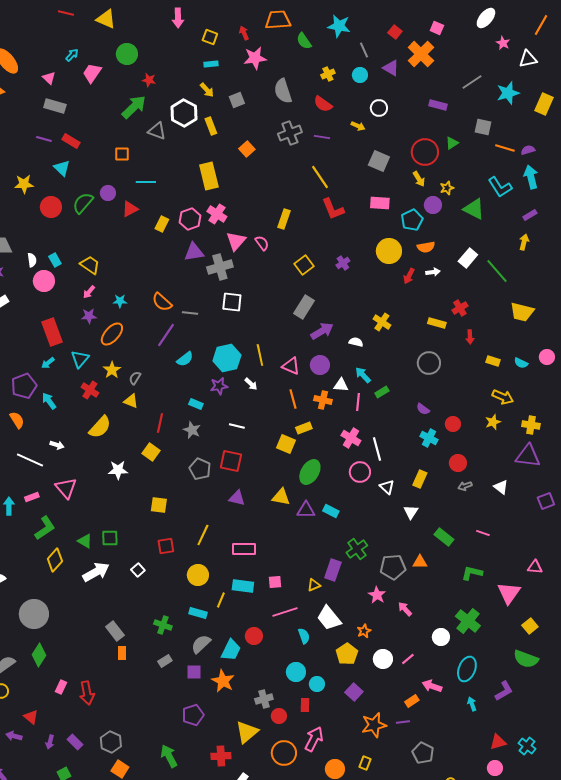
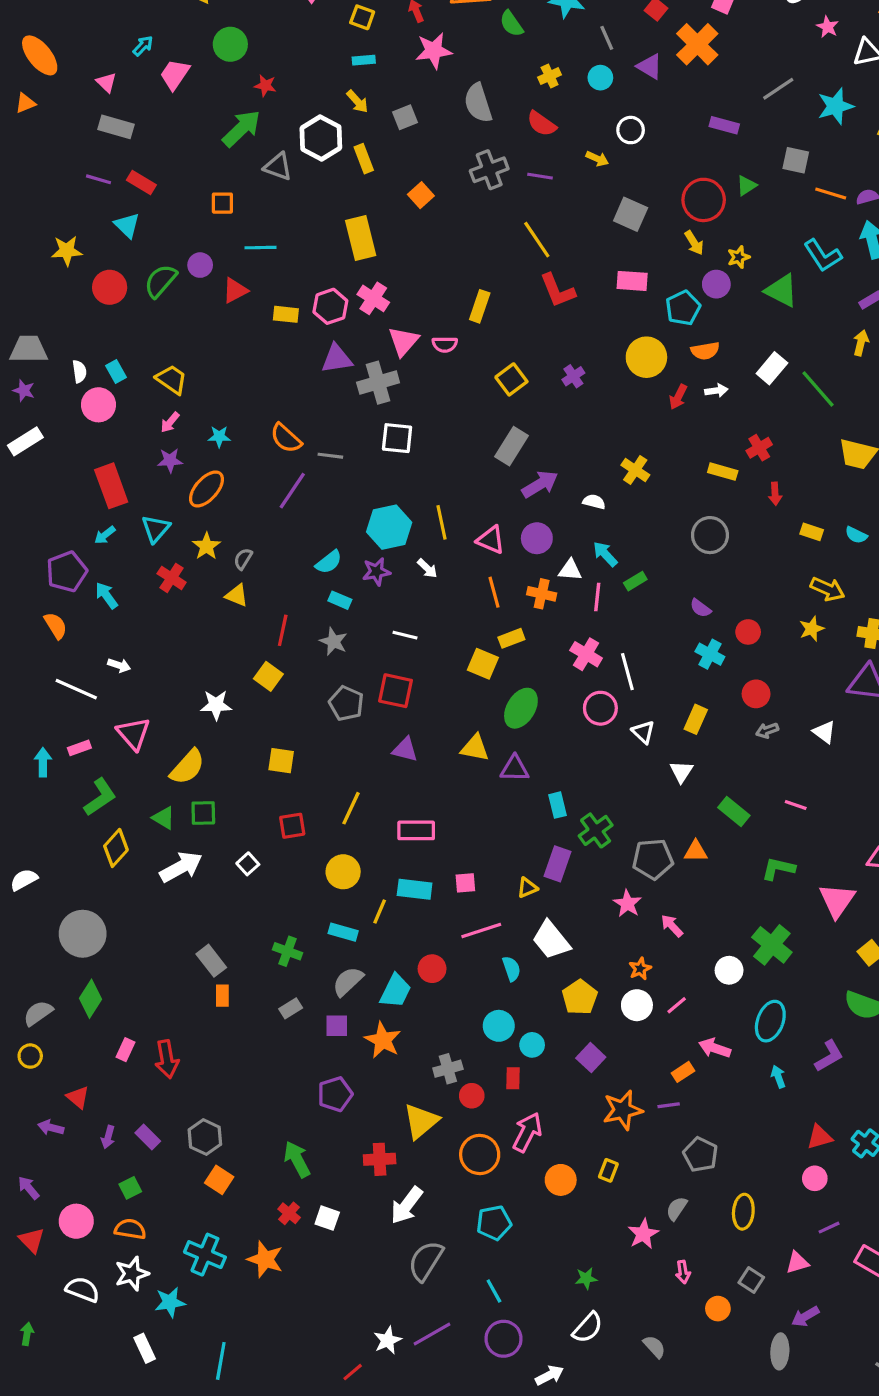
yellow rectangle: (162, 224) -> (286, 314), turned 70
pink semicircle: (262, 243) -> (445, 344), turned 126
cyan semicircle: (185, 359) -> (329, 562), moved
yellow semicircle: (100, 427) -> (187, 767), moved
cyan rectangle: (331, 511) -> (557, 805), moved, turned 49
orange star: (364, 631) -> (640, 969), moved

